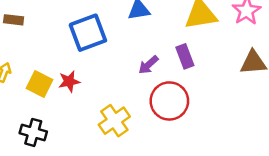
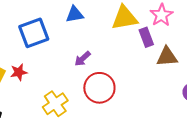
purple rectangle: (185, 56) -> (146, 37), moved

